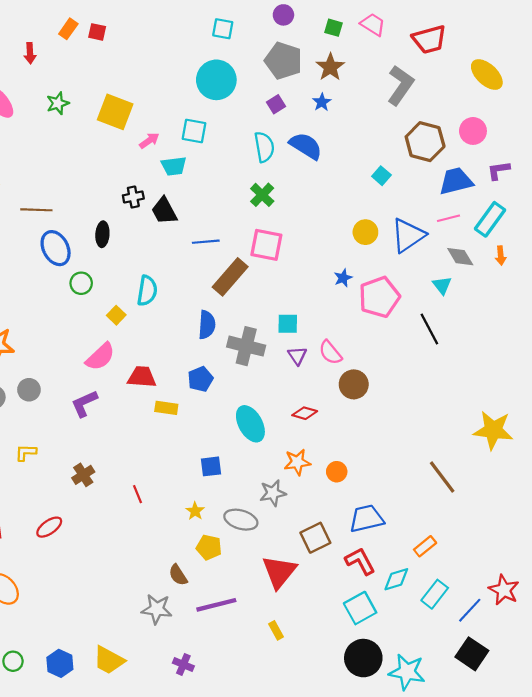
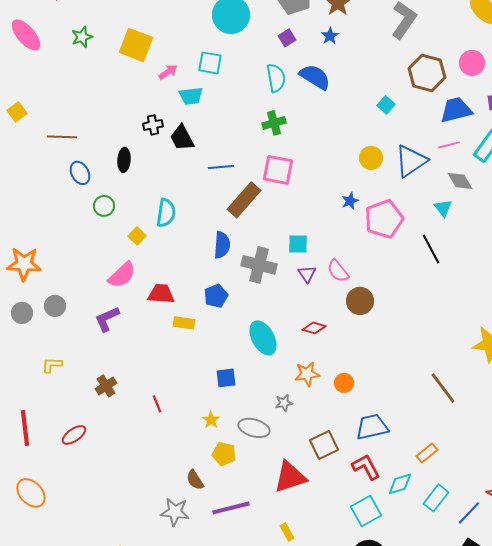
green cross: (262, 195) -> (274, 123), turned 30
blue ellipse: (56, 248) -> (80, 173), size x0.7
gray star: (273, 493) -> (284, 403), size x0.7
red triangle: (279, 572) -> (290, 477), turned 33

